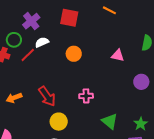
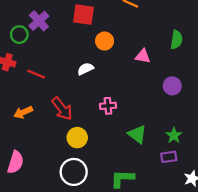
green circle: (14, 40) -> (19, 35), moved
white semicircle: (42, 42) -> (85, 69), moved
orange circle: (74, 54) -> (105, 41), moved
red line: (28, 55) -> (36, 74), moved, turned 70

